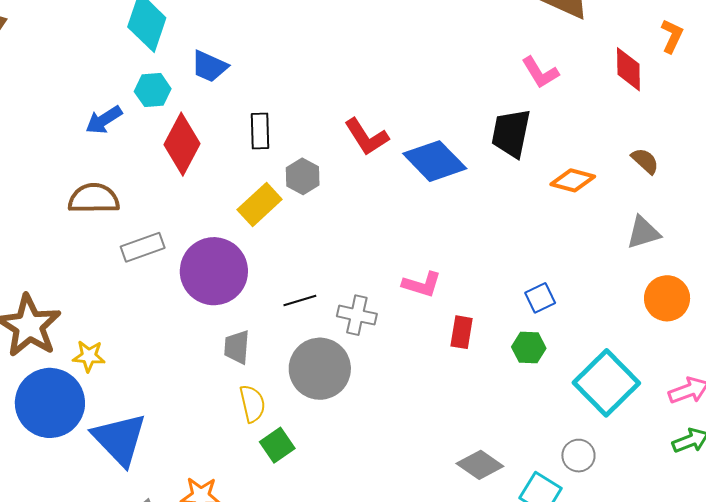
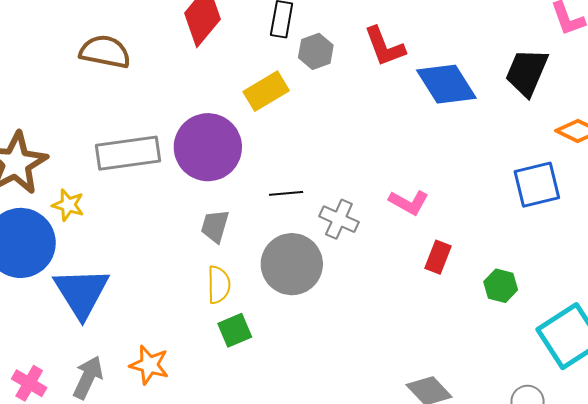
gray hexagon: (303, 176) -> (316, 51), moved
gray rectangle: (143, 247) -> (128, 153), moved, size x1.5
blue square: (540, 298) -> (537, 185), moved, size x1.6

